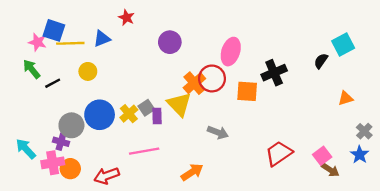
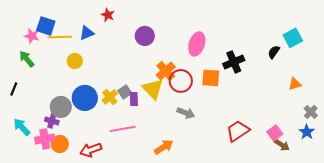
red circle: (212, 78) -> (181, 81), moved
black line: (53, 83) -> (14, 89), moved, turned -40

